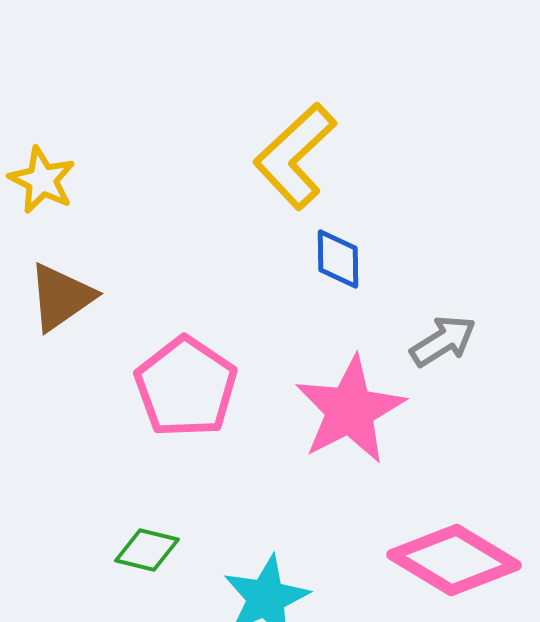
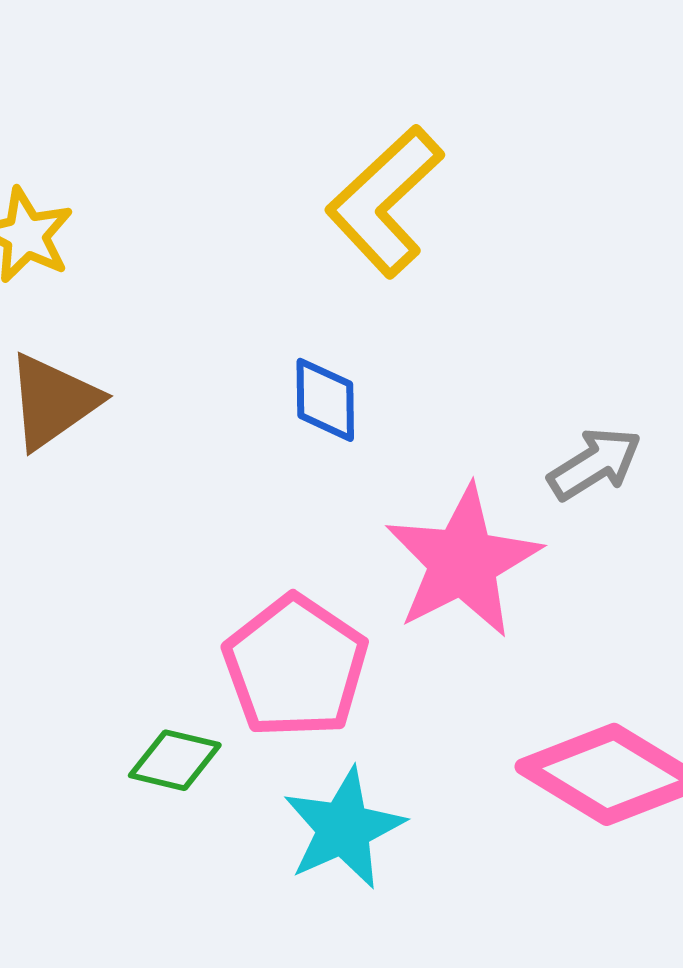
blue diamond: (338, 259) -> (325, 400), moved
pink pentagon: (186, 387) -> (295, 667), moved

